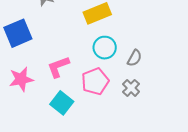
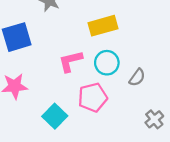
pink L-shape: (58, 67) -> (70, 61), moved
gray cross: (131, 88) -> (154, 119), moved

